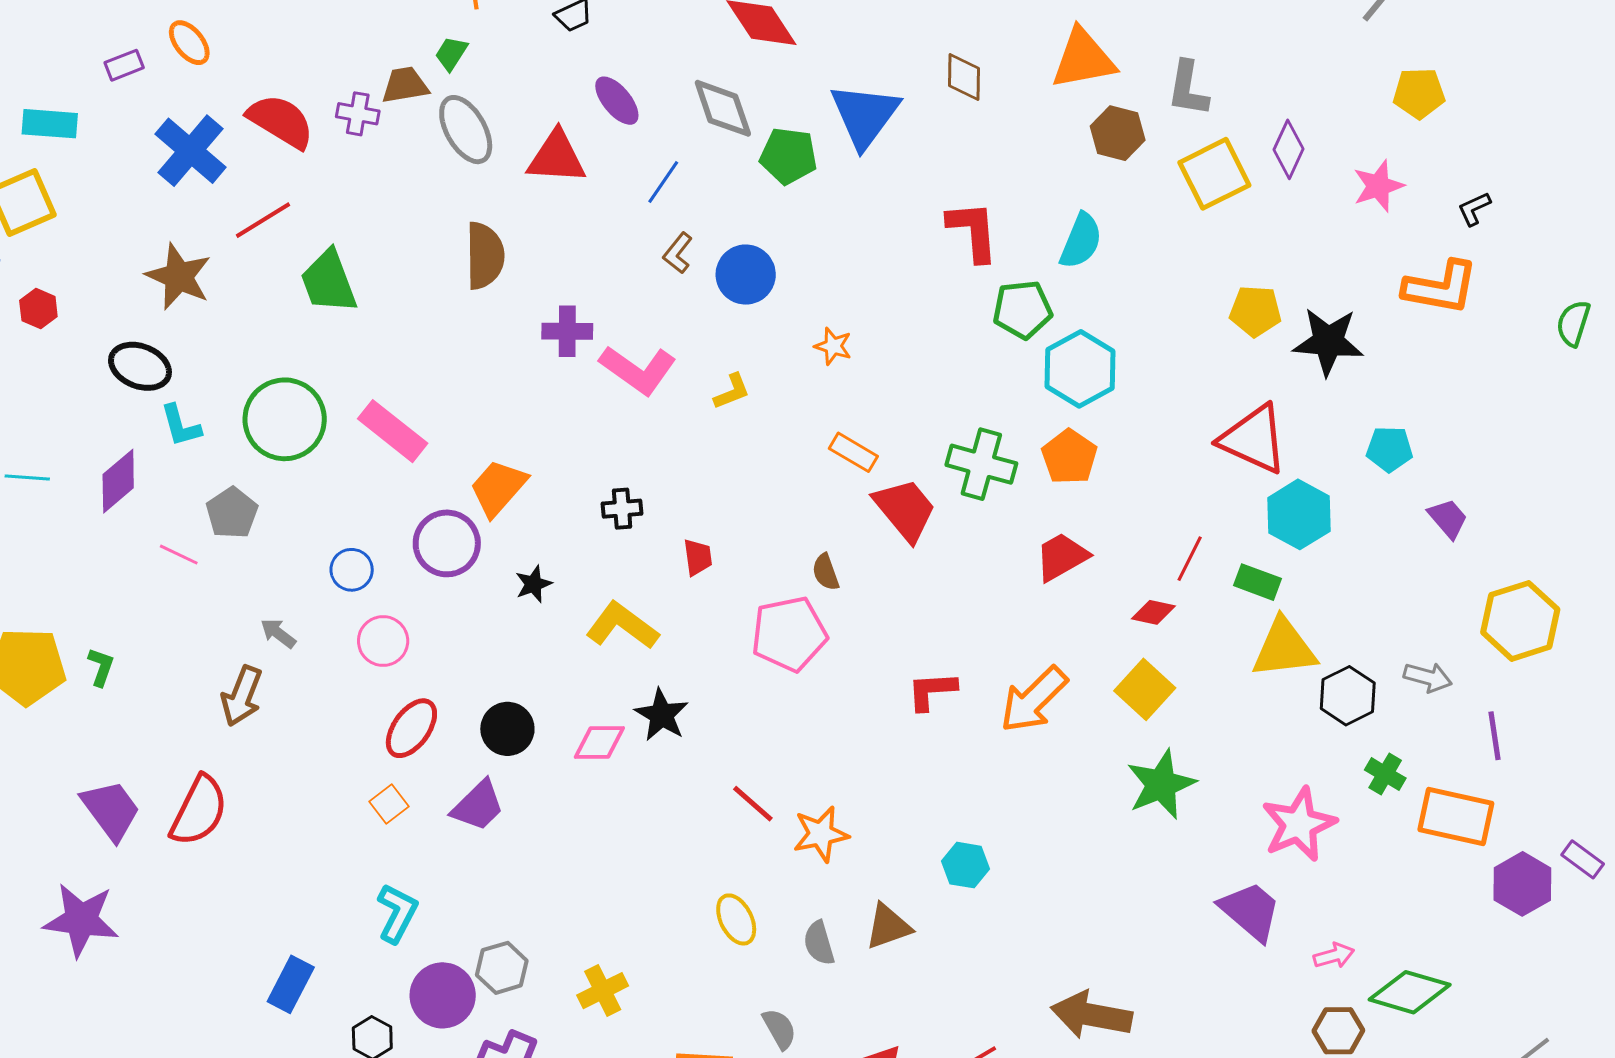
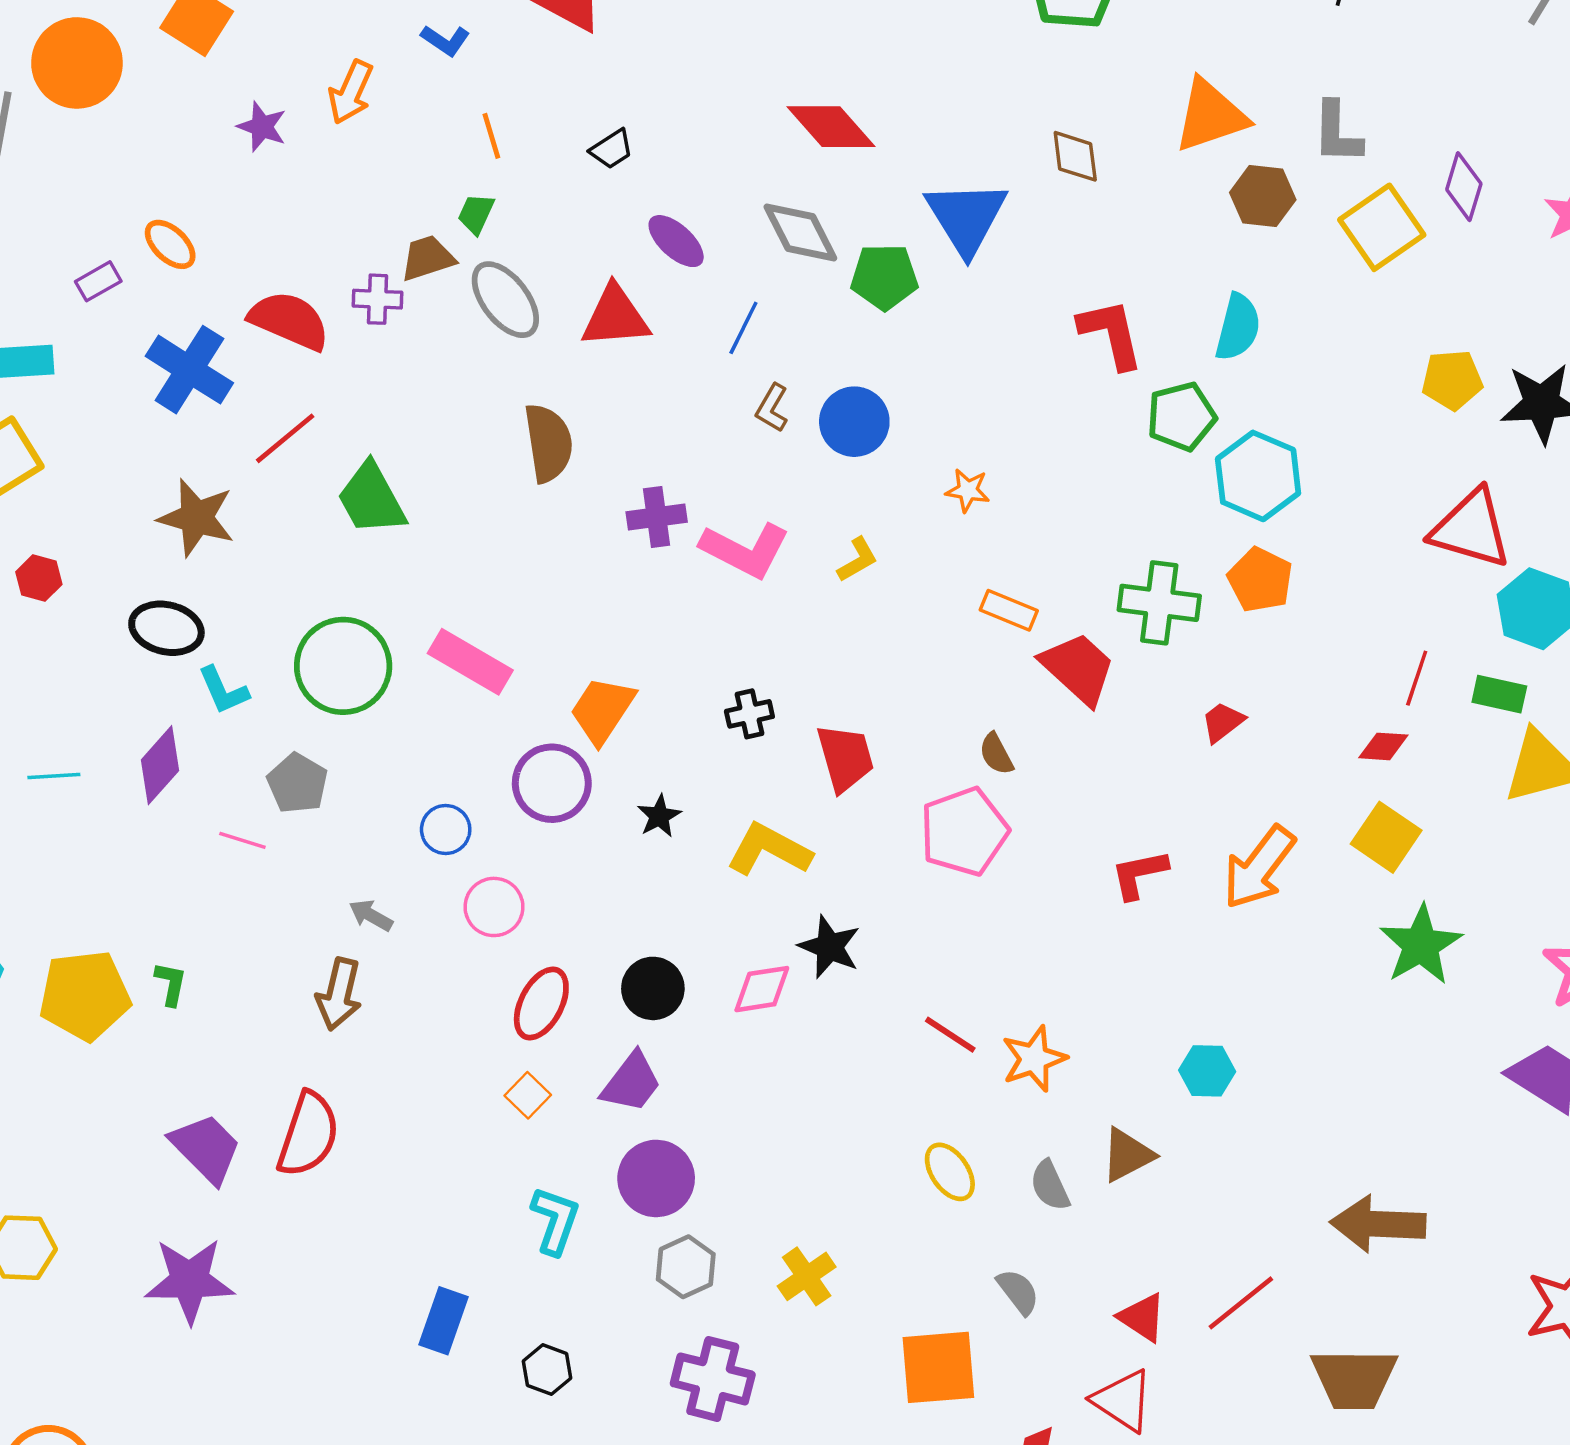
red trapezoid: (698, 557) -> (845, 758), size x1.6
red trapezoid: (1062, 557) -> (1223, 722), moved, size x0.7
purple circle: (443, 995) -> (656, 1178), moved

